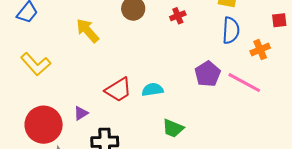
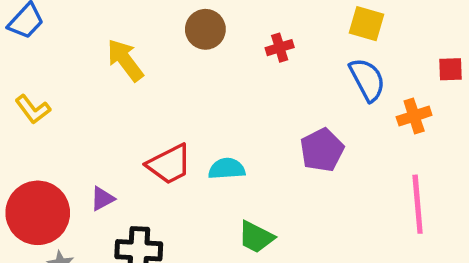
blue semicircle: (231, 30) -> (367, 80), turned -36
yellow L-shape: (36, 64) -> (33, 109), size x0.7
pink line: (244, 83) -> (418, 204), moved, turned 52

